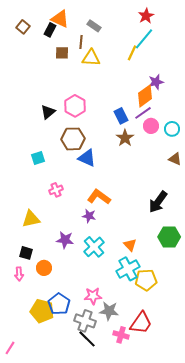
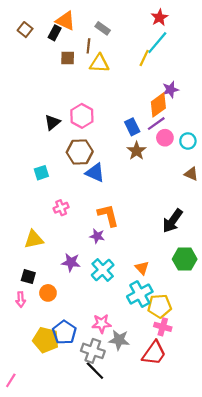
orange L-shape: (99, 197) -> (108, 215), turned 40
pink cross: (121, 335) -> (163, 327), moved

